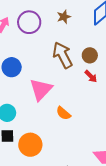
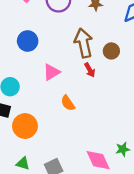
red arrow: (91, 76) -> (90, 70), moved
pink triangle: (41, 89) -> (51, 72), size x0.7

